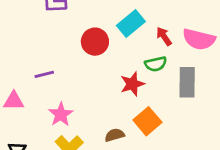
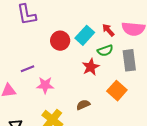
cyan rectangle: (131, 24) -> (85, 35), moved
pink star: (61, 114) -> (45, 85), moved, turned -30
orange square: (147, 121) -> (117, 91), moved

